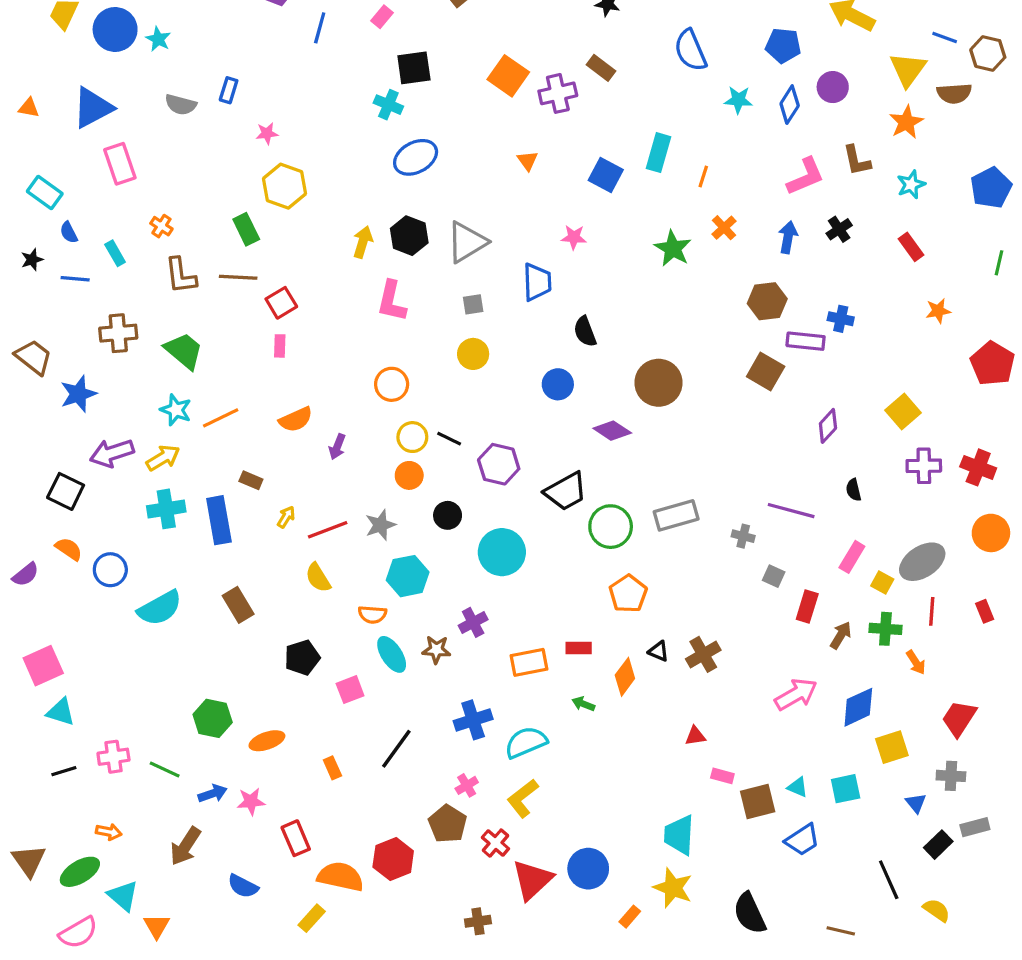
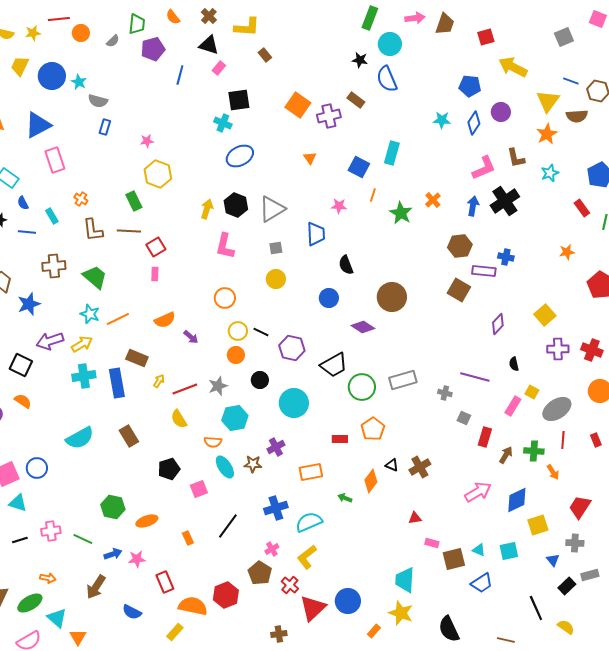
blue semicircle: (690, 50) -> (387, 79), moved
blue rectangle: (229, 90) -> (105, 127), moved
gray semicircle: (181, 105) -> (98, 101), moved
orange line: (703, 177) -> (373, 195), moved
black cross: (839, 229) -> (505, 201), size x1.8
red rectangle: (911, 247) -> (582, 208), moved
purple arrow: (337, 447) -> (191, 337), turned -70
brown rectangle: (251, 480) -> (137, 358), size x1.5
blue circle: (110, 570) -> (37, 468), moved
yellow square: (882, 582) -> (532, 392), moved
red rectangle: (579, 648) -> (340, 439), moved

